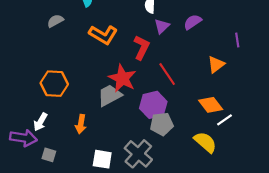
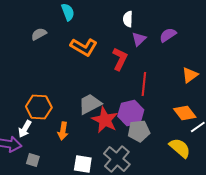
red line: (167, 74) -> (144, 84), turned 40
red star: (122, 78) -> (105, 120), moved
orange hexagon: (54, 84) -> (39, 107), moved

